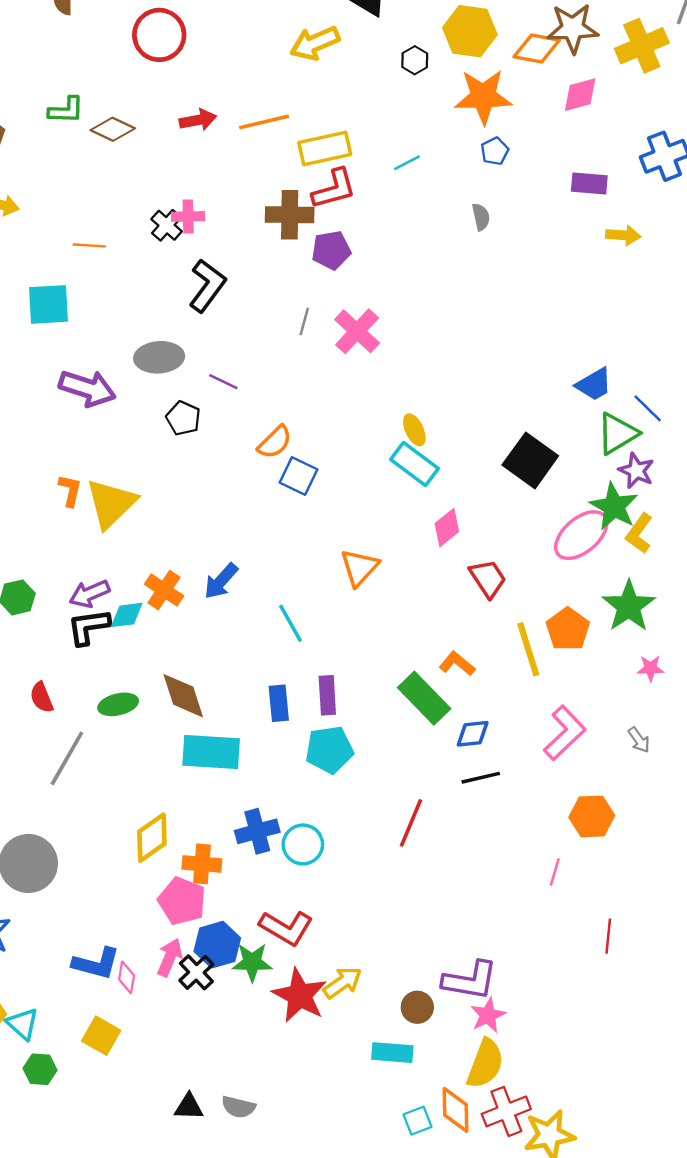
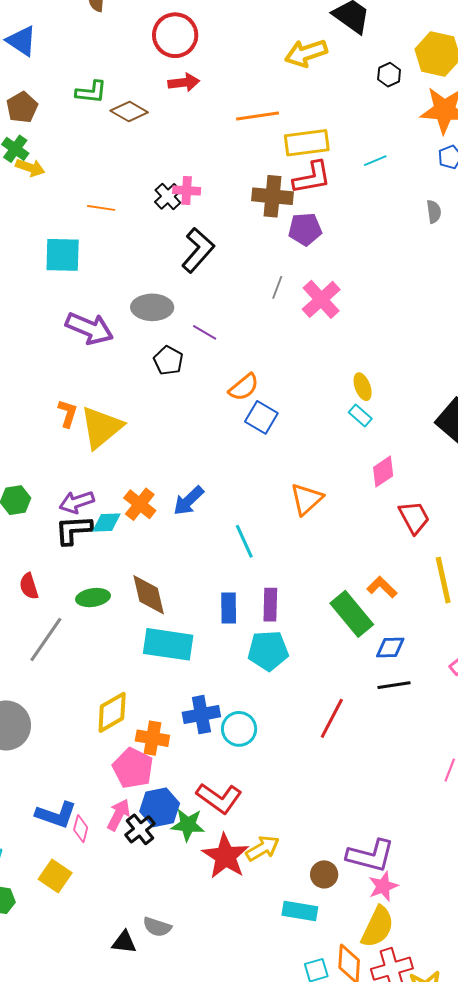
red arrow: (198, 120) -> (184, 82), moved
cyan rectangle: (415, 464) -> (360, 416), size x0.6
gray semicircle: (238, 1107) -> (157, 927), moved

